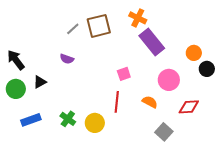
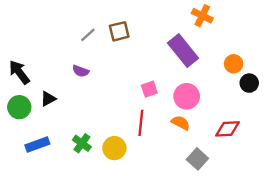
orange cross: (138, 18) -> (202, 16), moved
brown square: (99, 26) -> (119, 31), size x0.7
pink circle: (169, 80) -> (187, 96), moved

